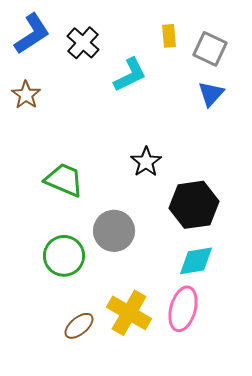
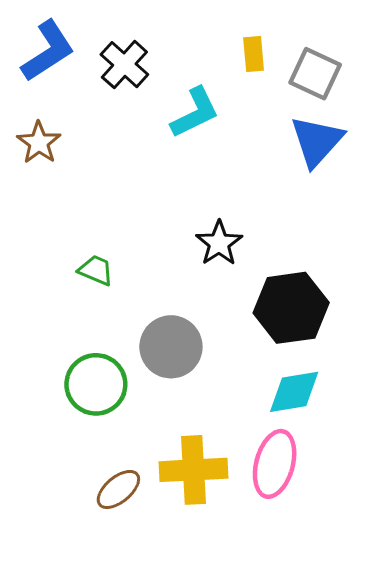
blue triangle: (211, 94) -> (317, 141), size x1.4
green trapezoid: (64, 180) -> (96, 270), size x0.6
yellow cross: (129, 313) -> (194, 470), turned -33

